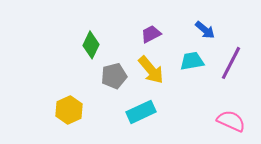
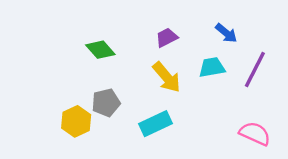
green diamond: (91, 45) -> (100, 50), turned -68
gray pentagon: (114, 76) -> (106, 103), moved

